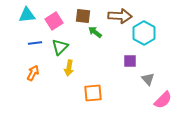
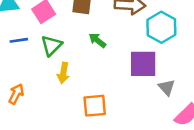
green arrow: (95, 32) -> (97, 40), moved
purple square: (130, 61) -> (143, 64), size x1.6
orange arrow: (33, 73) -> (16, 94), moved

